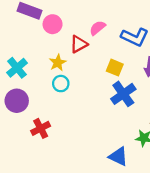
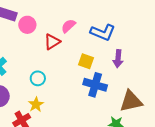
yellow star: (58, 63) -> (36, 104), moved
blue cross: (123, 94) -> (95, 85), turned -35

